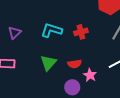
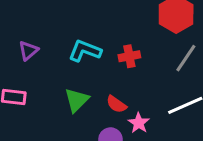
red semicircle: (75, 64) -> (116, 104), turned 40

